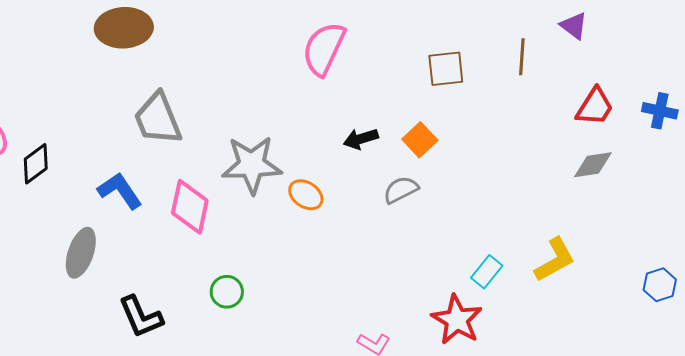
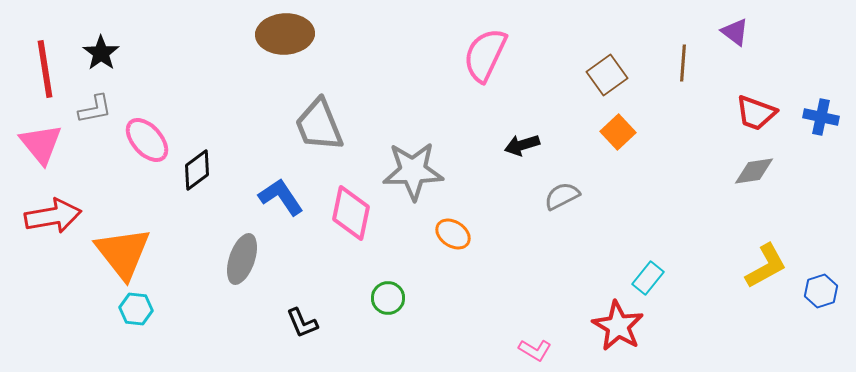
brown square: (446, 69) -> (607, 75), turned -30
red trapezoid: (595, 107) -> (756, 113), turned 78
orange square: (420, 140) -> (618, 132), moved
orange ellipse: (306, 195) -> (453, 234), moved
yellow L-shape: (555, 260) -> (766, 266), moved
black L-shape: (141, 317) -> (302, 323), size x0.7

